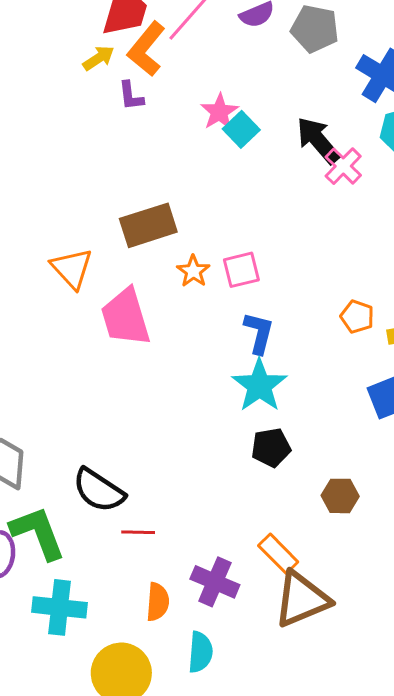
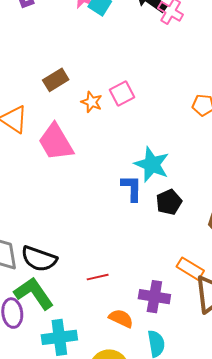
brown rectangle: (148, 225) -> (56, 80), size x0.7
blue L-shape: (259, 333) -> (132, 188), moved
black semicircle: (99, 490) -> (39, 259), moved
orange semicircle: (158, 602) -> (121, 318), turned -55

